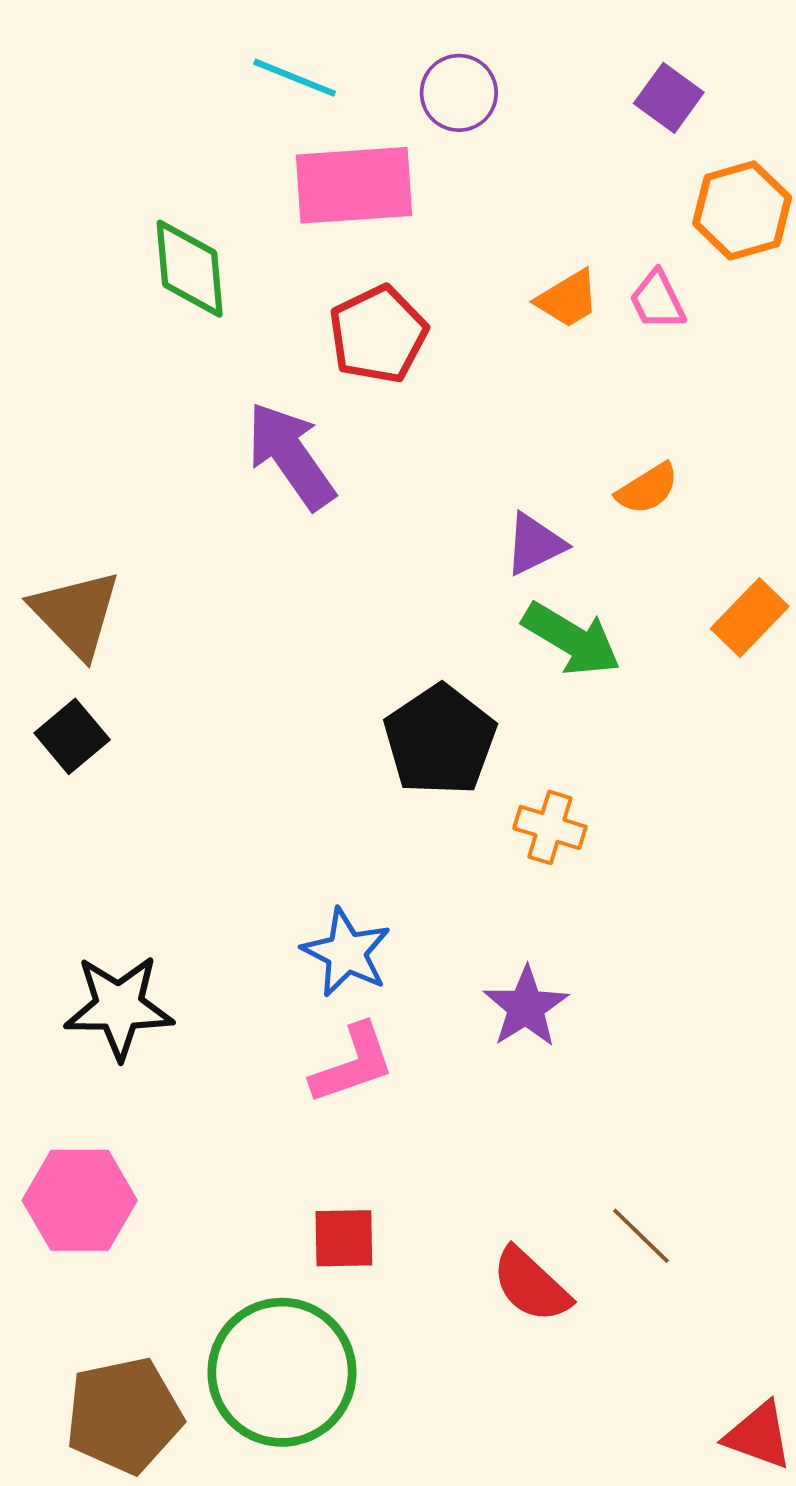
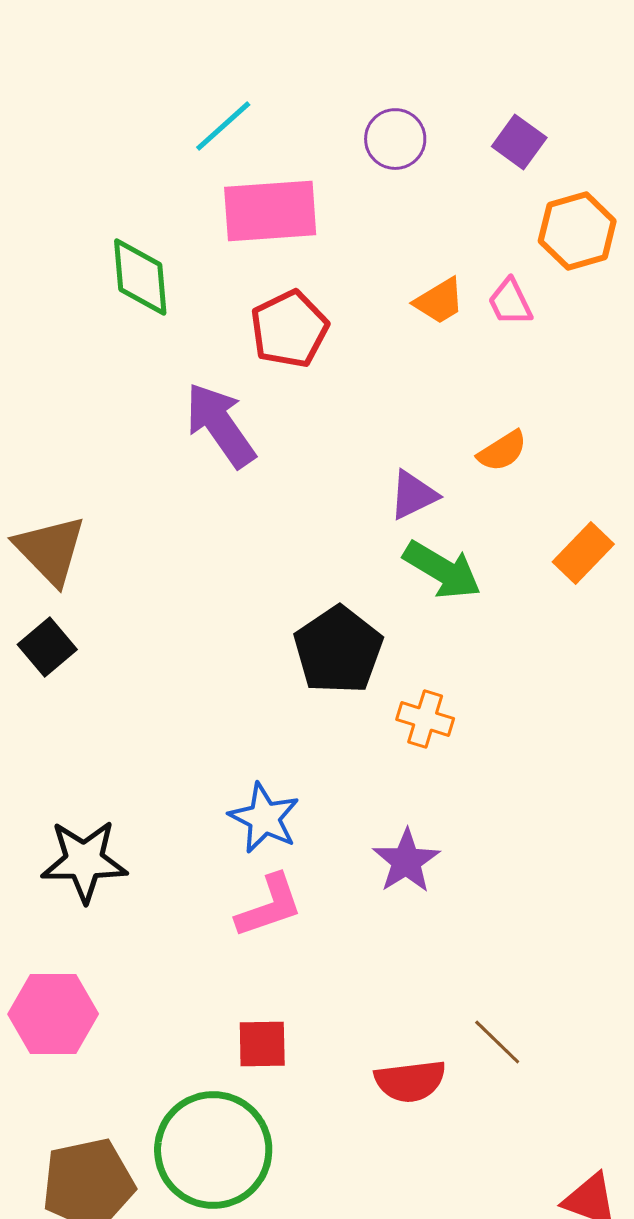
cyan line: (295, 78) -> (223, 126), turned -64
purple circle: (459, 93) -> (395, 139), moved
red semicircle: (531, 1285) -> (410, 1081), turned -50

